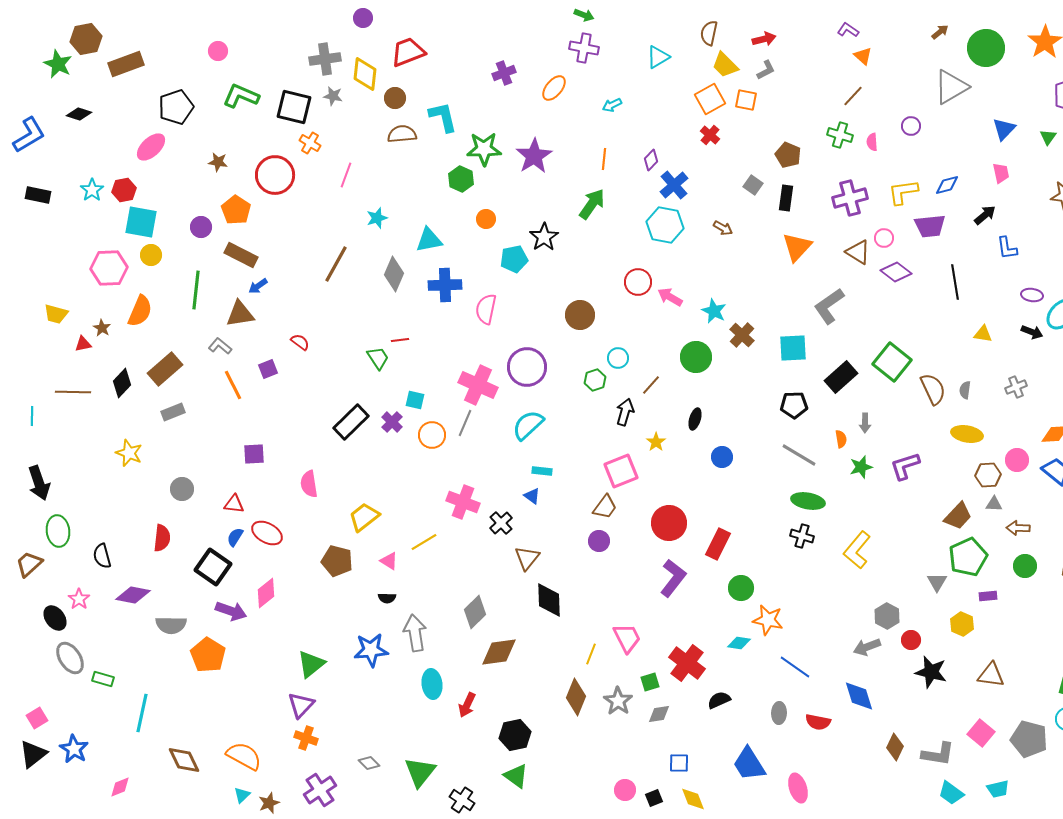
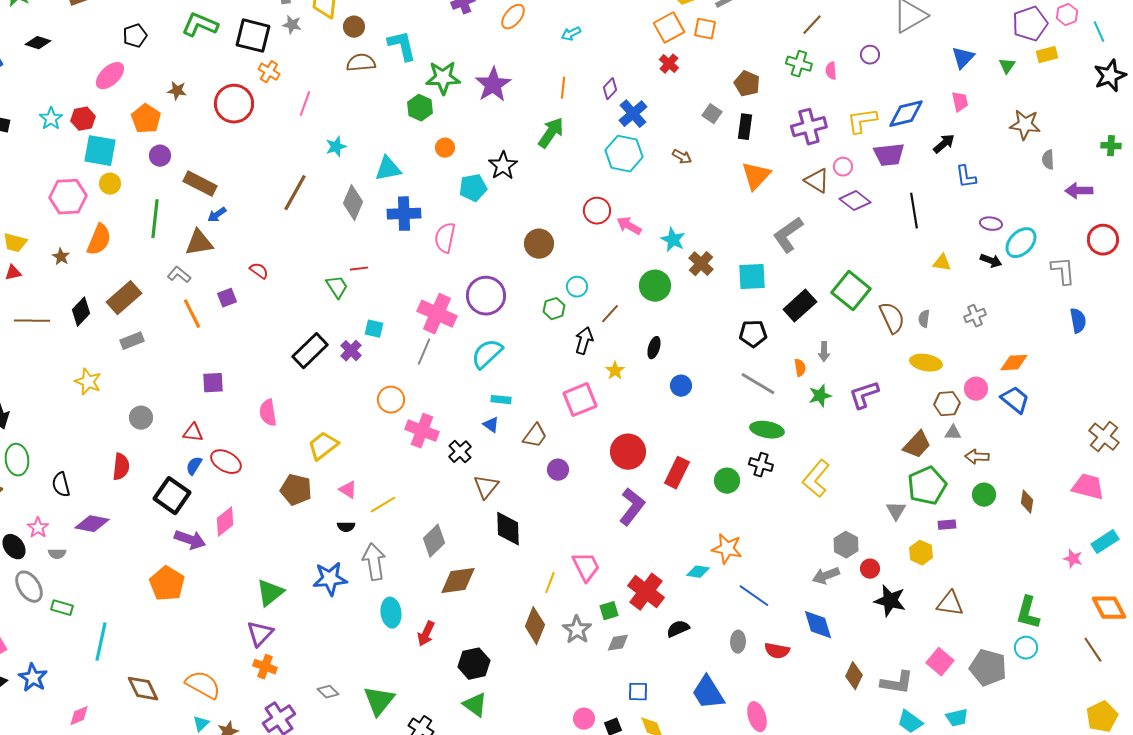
black pentagon: (176, 107) -> (135, 36), size x0.7
blue diamond: (947, 185) -> (906, 114), size x1.5
orange pentagon: (236, 210) -> (146, 119), moved
red triangle: (83, 344) -> (13, 273), moved
orange circle: (432, 435) -> (391, 400), moved
brown trapezoid: (605, 507) -> (535, 436), moved
yellow line: (424, 542) -> (383, 505), moved
green circle: (741, 588) -> (727, 481), moved
gray semicircle: (171, 625) -> (57, 554), moved, size x0.6

